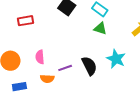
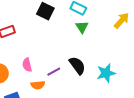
green triangle: (100, 28) -> (82, 27), turned 48
cyan star: (116, 59) -> (106, 73), moved, turned -30

